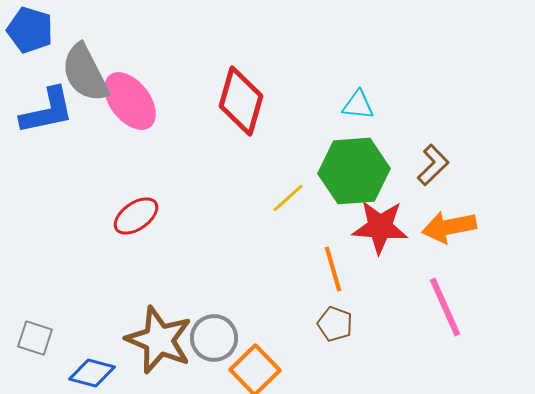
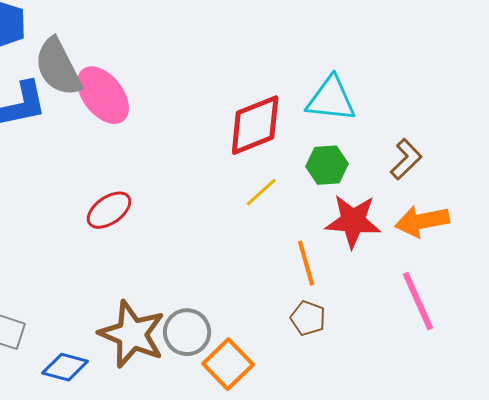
red diamond: (241, 101) -> (255, 125), moved, turned 52
cyan triangle: (358, 105) -> (331, 99), size x1.6
green hexagon: (354, 171) -> (327, 165), size x0.6

